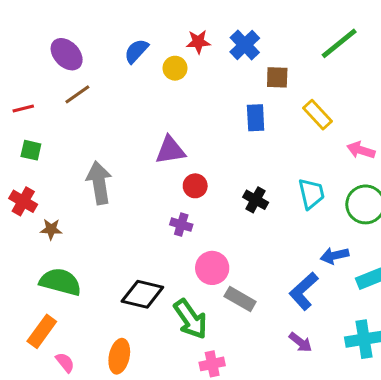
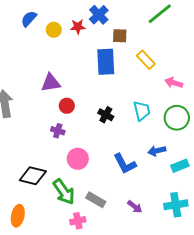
red star: (198, 42) -> (78, 27), moved
blue rectangle: (256, 118) -> (106, 62), size x1.5
blue L-shape: (304, 291) -> (125, 164), moved, turned -75
gray rectangle: (240, 299) -> (96, 200), moved

